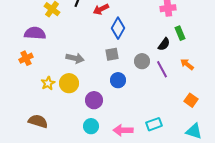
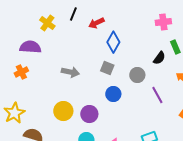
gray square: (112, 54) -> (107, 68), turned 32
purple line: (162, 69) -> (157, 95), moved
yellow star: (48, 83) -> (14, 113), moved, size x1.5
yellow circle: (69, 83) -> (63, 111), moved

